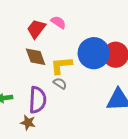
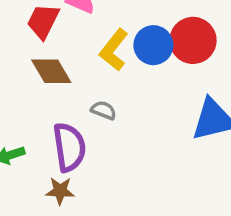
blue circle: (94, 53) -> (153, 45), size x0.7
yellow L-shape: (61, 65) -> (114, 50), moved, turned -35

